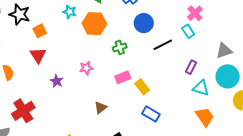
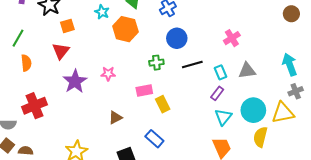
cyan rectangle: (188, 31) -> (220, 72), moved
green cross: (120, 47) -> (156, 63), moved
gray triangle: (224, 51) -> (247, 71), moved
purple star: (57, 81) -> (75, 81), size x1.6
cyan triangle: (201, 88) -> (223, 117), turned 42
blue rectangle: (151, 114) -> (154, 139), moved

